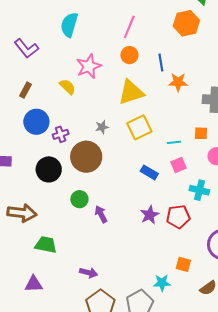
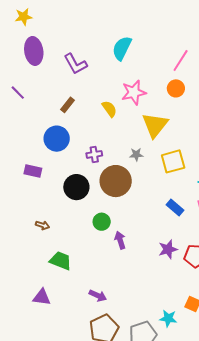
yellow triangle: (131, 92) -> (155, 125), moved, turned -44
blue circle: (36, 122) -> (57, 139), moved
brown arrow: (22, 213) -> (43, 225), size x0.5

